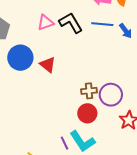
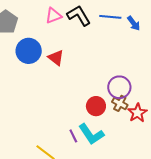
brown cross: (89, 91) -> (120, 103), moved, turned 35

